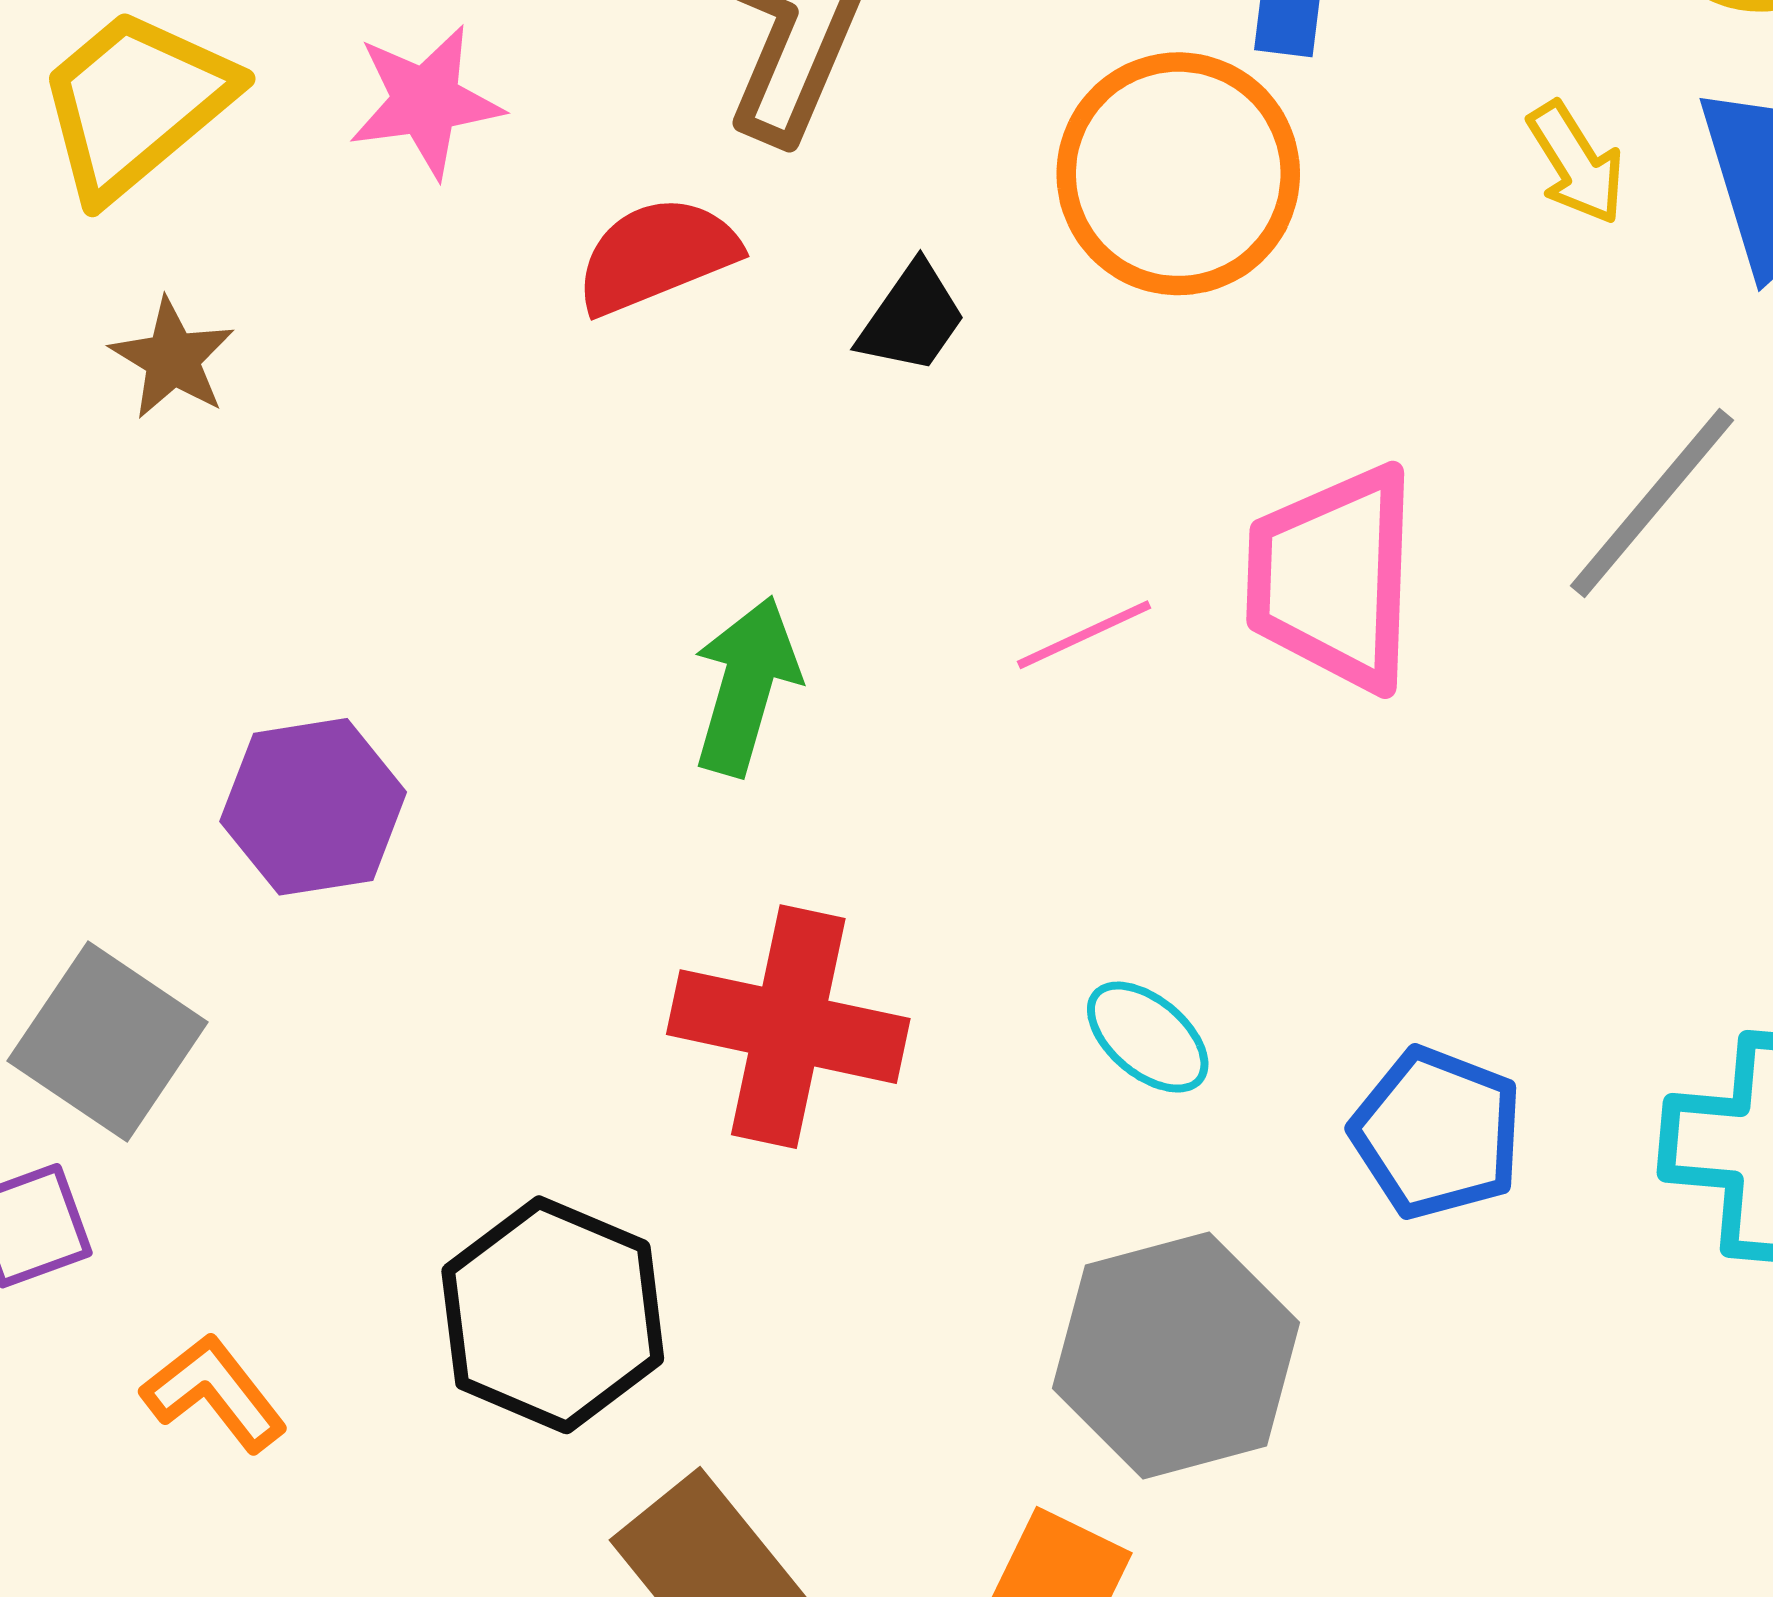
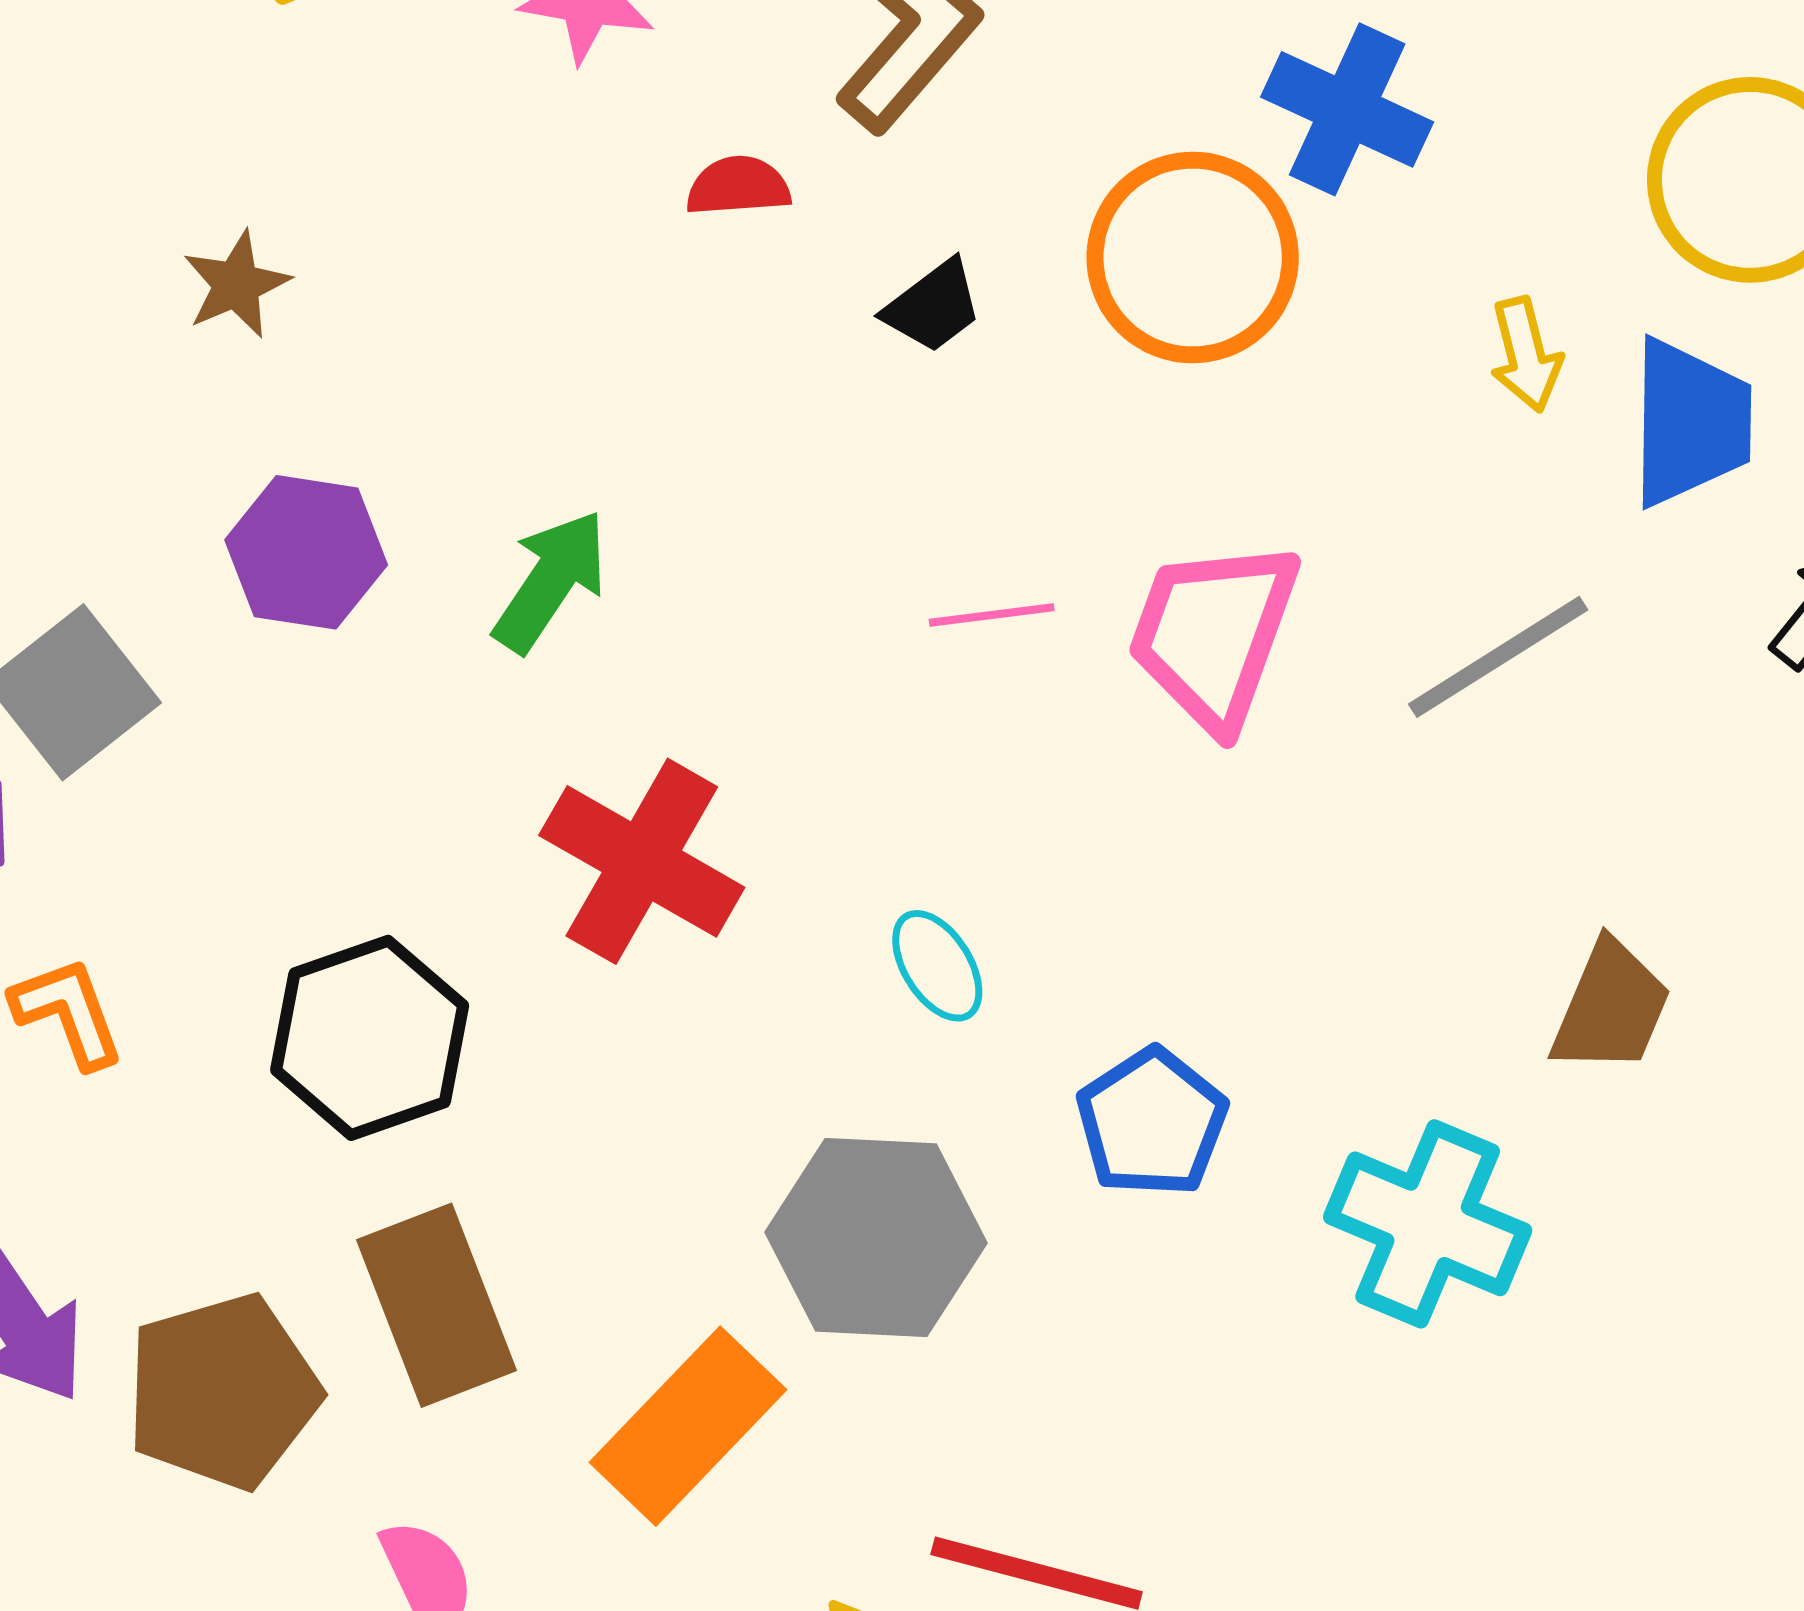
red semicircle: (657, 255) -> (738, 186), size x0.7
brown star: (173, 359) -> (236, 285), moved
green arrow: (746, 686) -> (551, 581), moved

